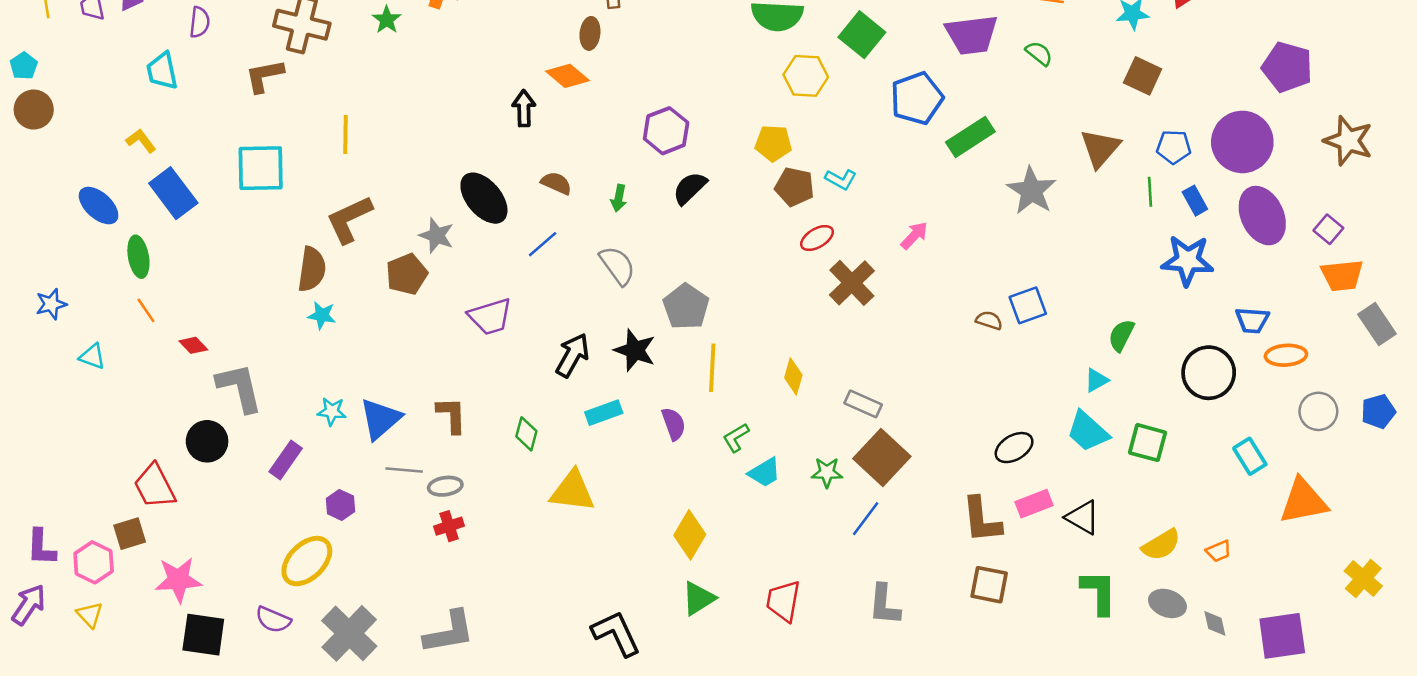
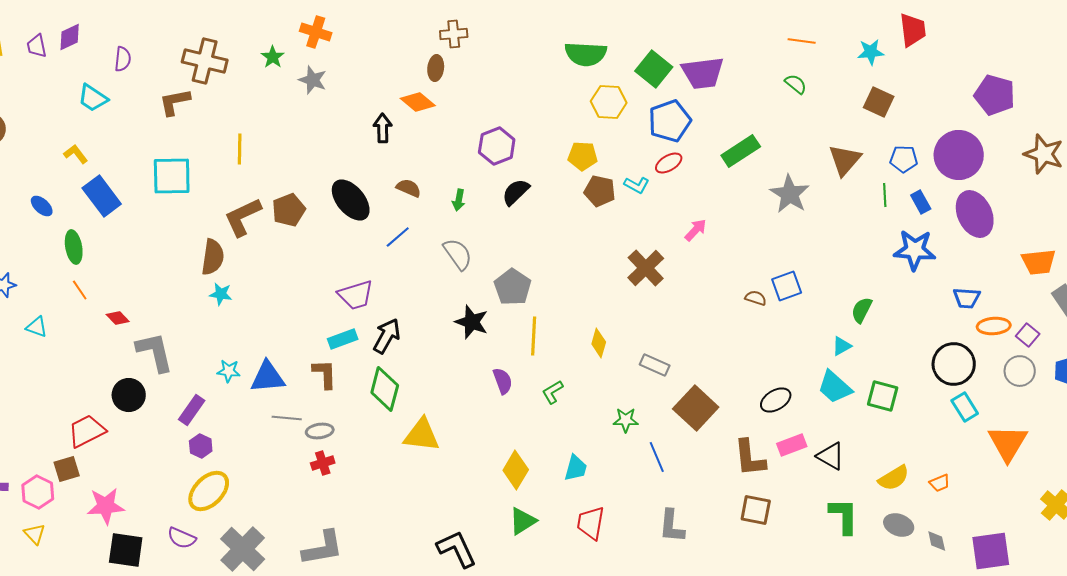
purple trapezoid: (972, 35) -> (703, 73), moved
cyan trapezoid: (162, 71) -> (93, 98), turned -44
blue pentagon: (917, 98) -> (670, 121), moved
blue ellipse: (99, 206) -> (42, 206), size x0.7
purple square: (1328, 229) -> (1028, 335), moved
gray star: (437, 235) -> (313, 80), moved
red ellipse: (817, 238) -> (669, 163), moved
brown pentagon: (407, 274) -> (289, 210), moved
black arrow: (573, 355) -> (387, 336), moved
black circle: (1209, 373) -> (954, 364), moved
cyan rectangle: (604, 413) -> (343, 339), moved
blue triangle: (380, 419) -> (268, 377), turned 36
green diamond: (526, 434) -> (385, 389), size x1.6
brown square: (882, 458) -> (696, 408), moved
cyan trapezoid: (765, 472) -> (576, 468), moved, turned -44
red trapezoid: (155, 486) -> (87, 431), turned 90
orange triangle: (1303, 501) -> (1008, 443), turned -48
purple hexagon: (341, 505) -> (201, 446), moved
blue line: (866, 519) -> (657, 457), turned -60

